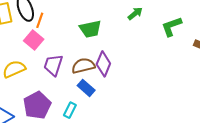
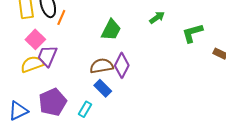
green trapezoid: (90, 29) -> (111, 30), turned -55
pink square: (34, 40) -> (35, 39), moved
purple trapezoid: (53, 65) -> (47, 56), moved

